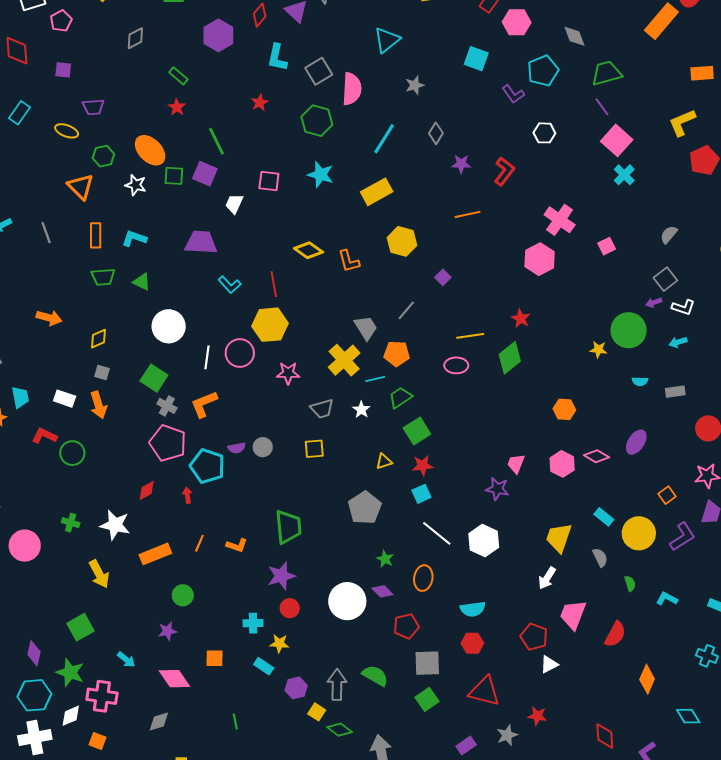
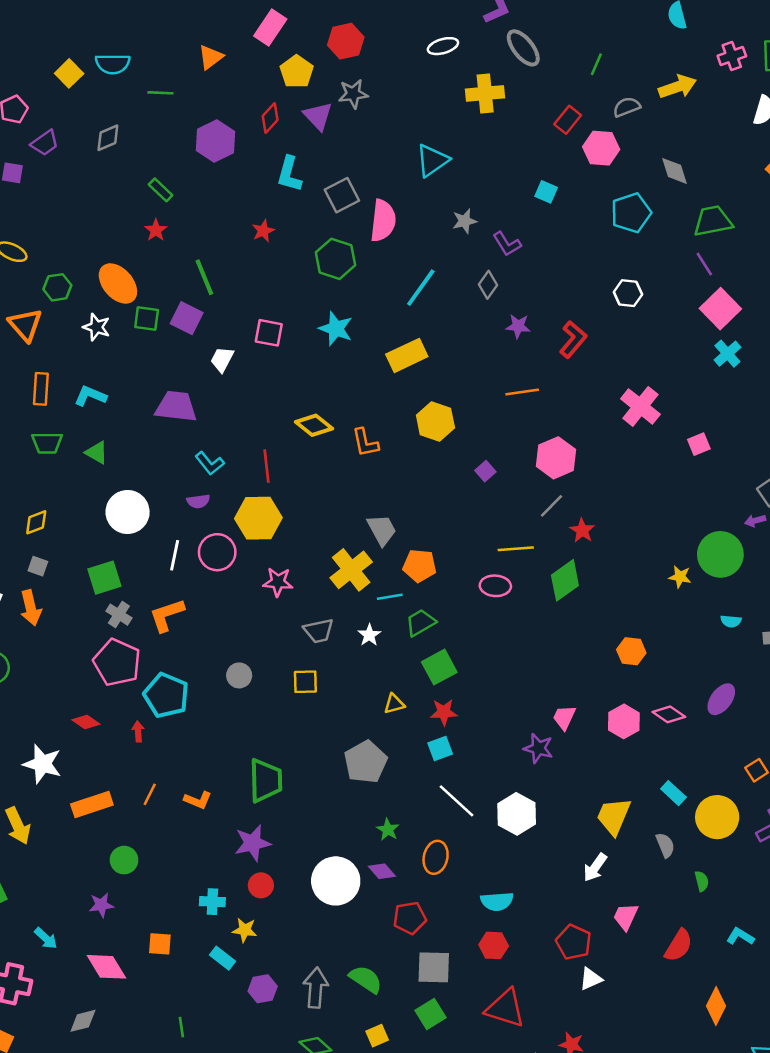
cyan square: (476, 59) -> (546, 192), size x0.7
purple L-shape: (513, 94) -> (507, 244), moved
purple trapezoid: (93, 107) -> (45, 143), moved, turned -35
pink hexagon: (540, 259) -> (556, 458), moved
gray line: (406, 310) -> (551, 506), moved
green square: (154, 378) -> (104, 578), turned 36
purple semicircle: (237, 448) -> (198, 501), moved
red diamond: (147, 490) -> (86, 722), turned 60
cyan L-shape: (667, 599) -> (740, 936), moved
pink trapezoid: (573, 615) -> (626, 917), size x0.7
yellow square: (317, 712) -> (377, 1036), moved, turned 30

